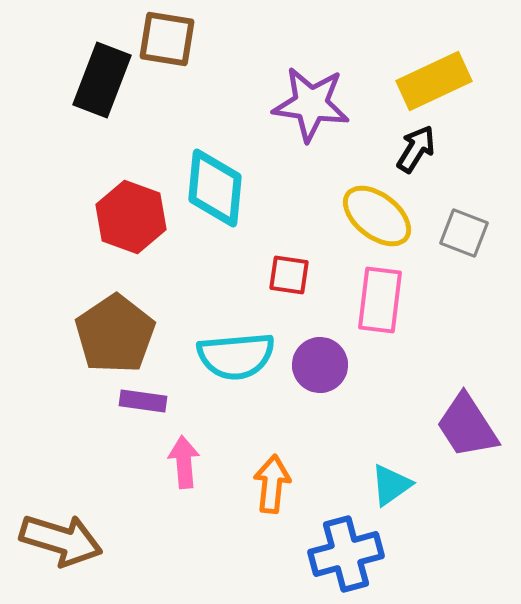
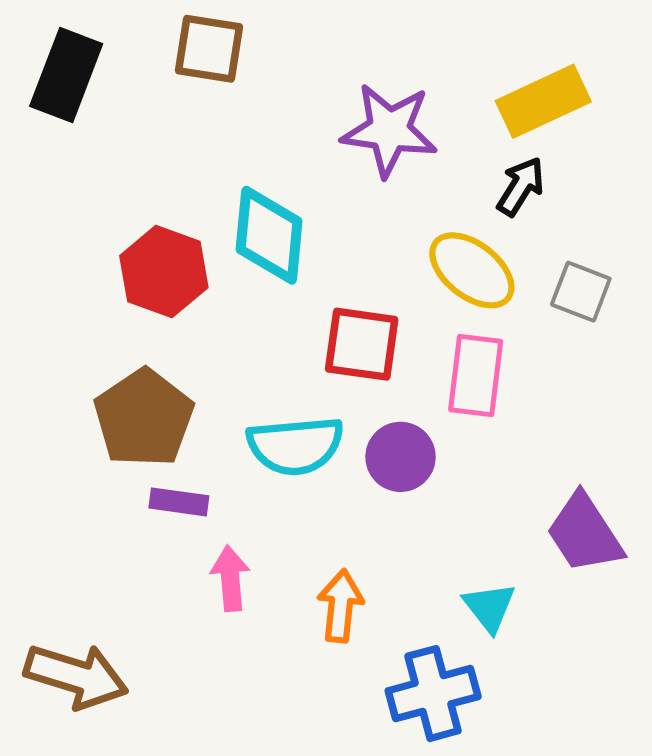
black rectangle: (102, 80) -> (66, 75), moved
red square: (289, 275) -> (362, 344), size x1.5
cyan triangle: (391, 485) -> (489, 607), turned -33

